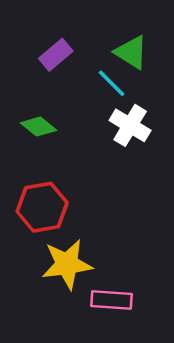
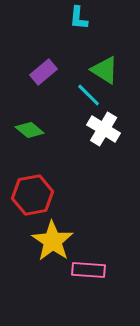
yellow star: (67, 264) -> (53, 241), turned -30

